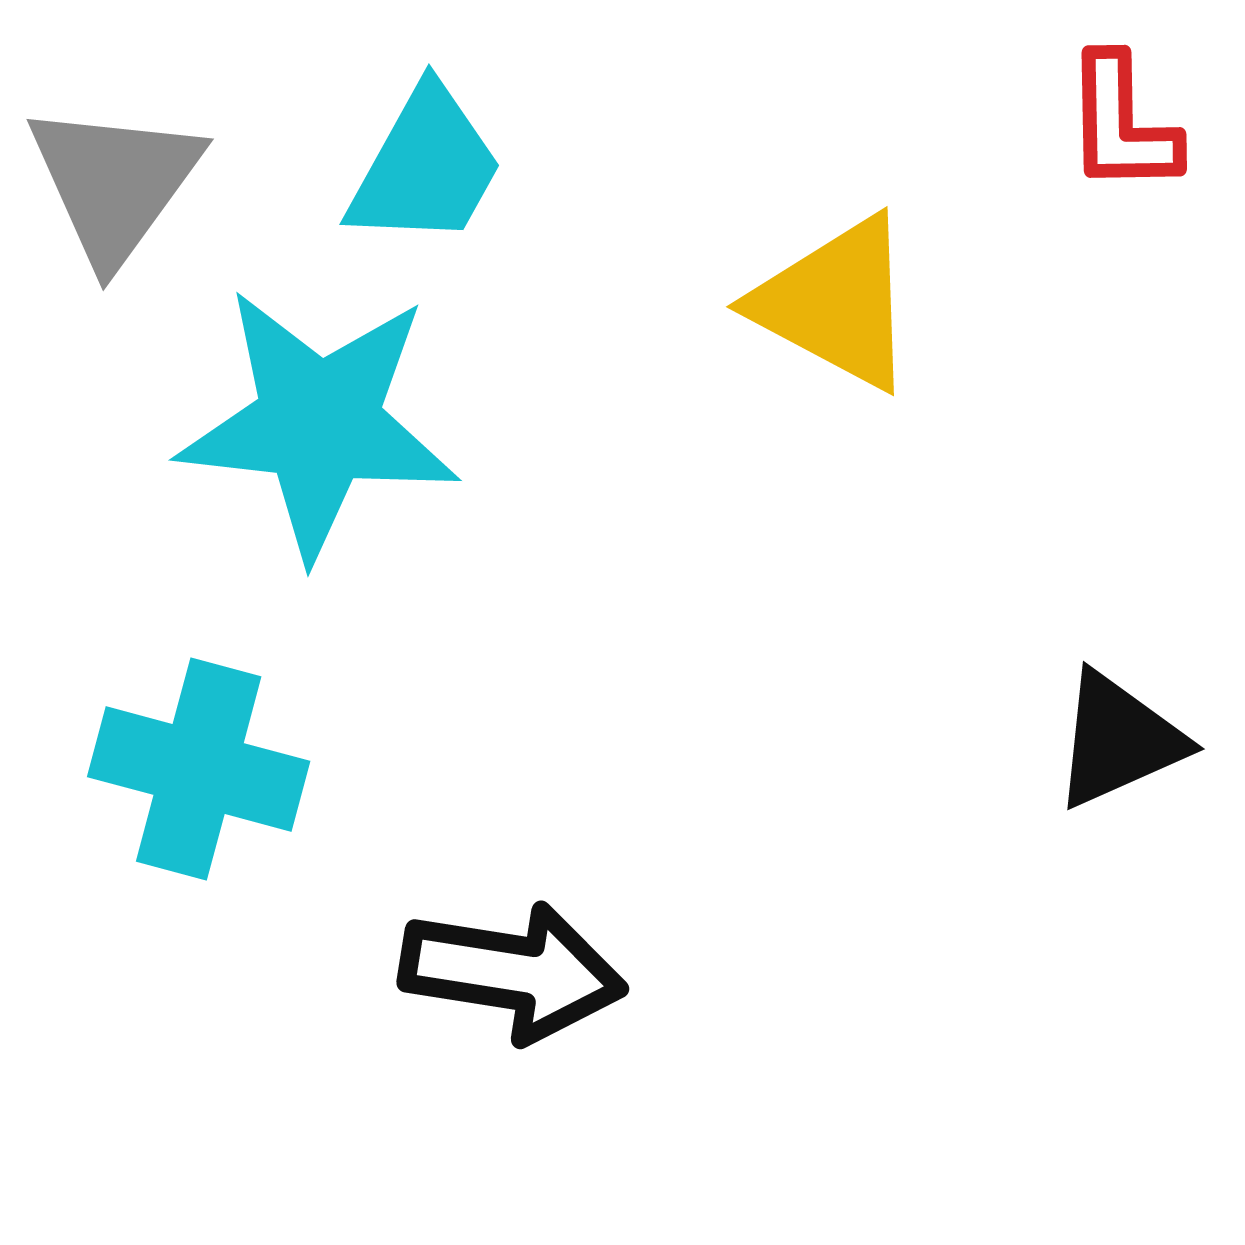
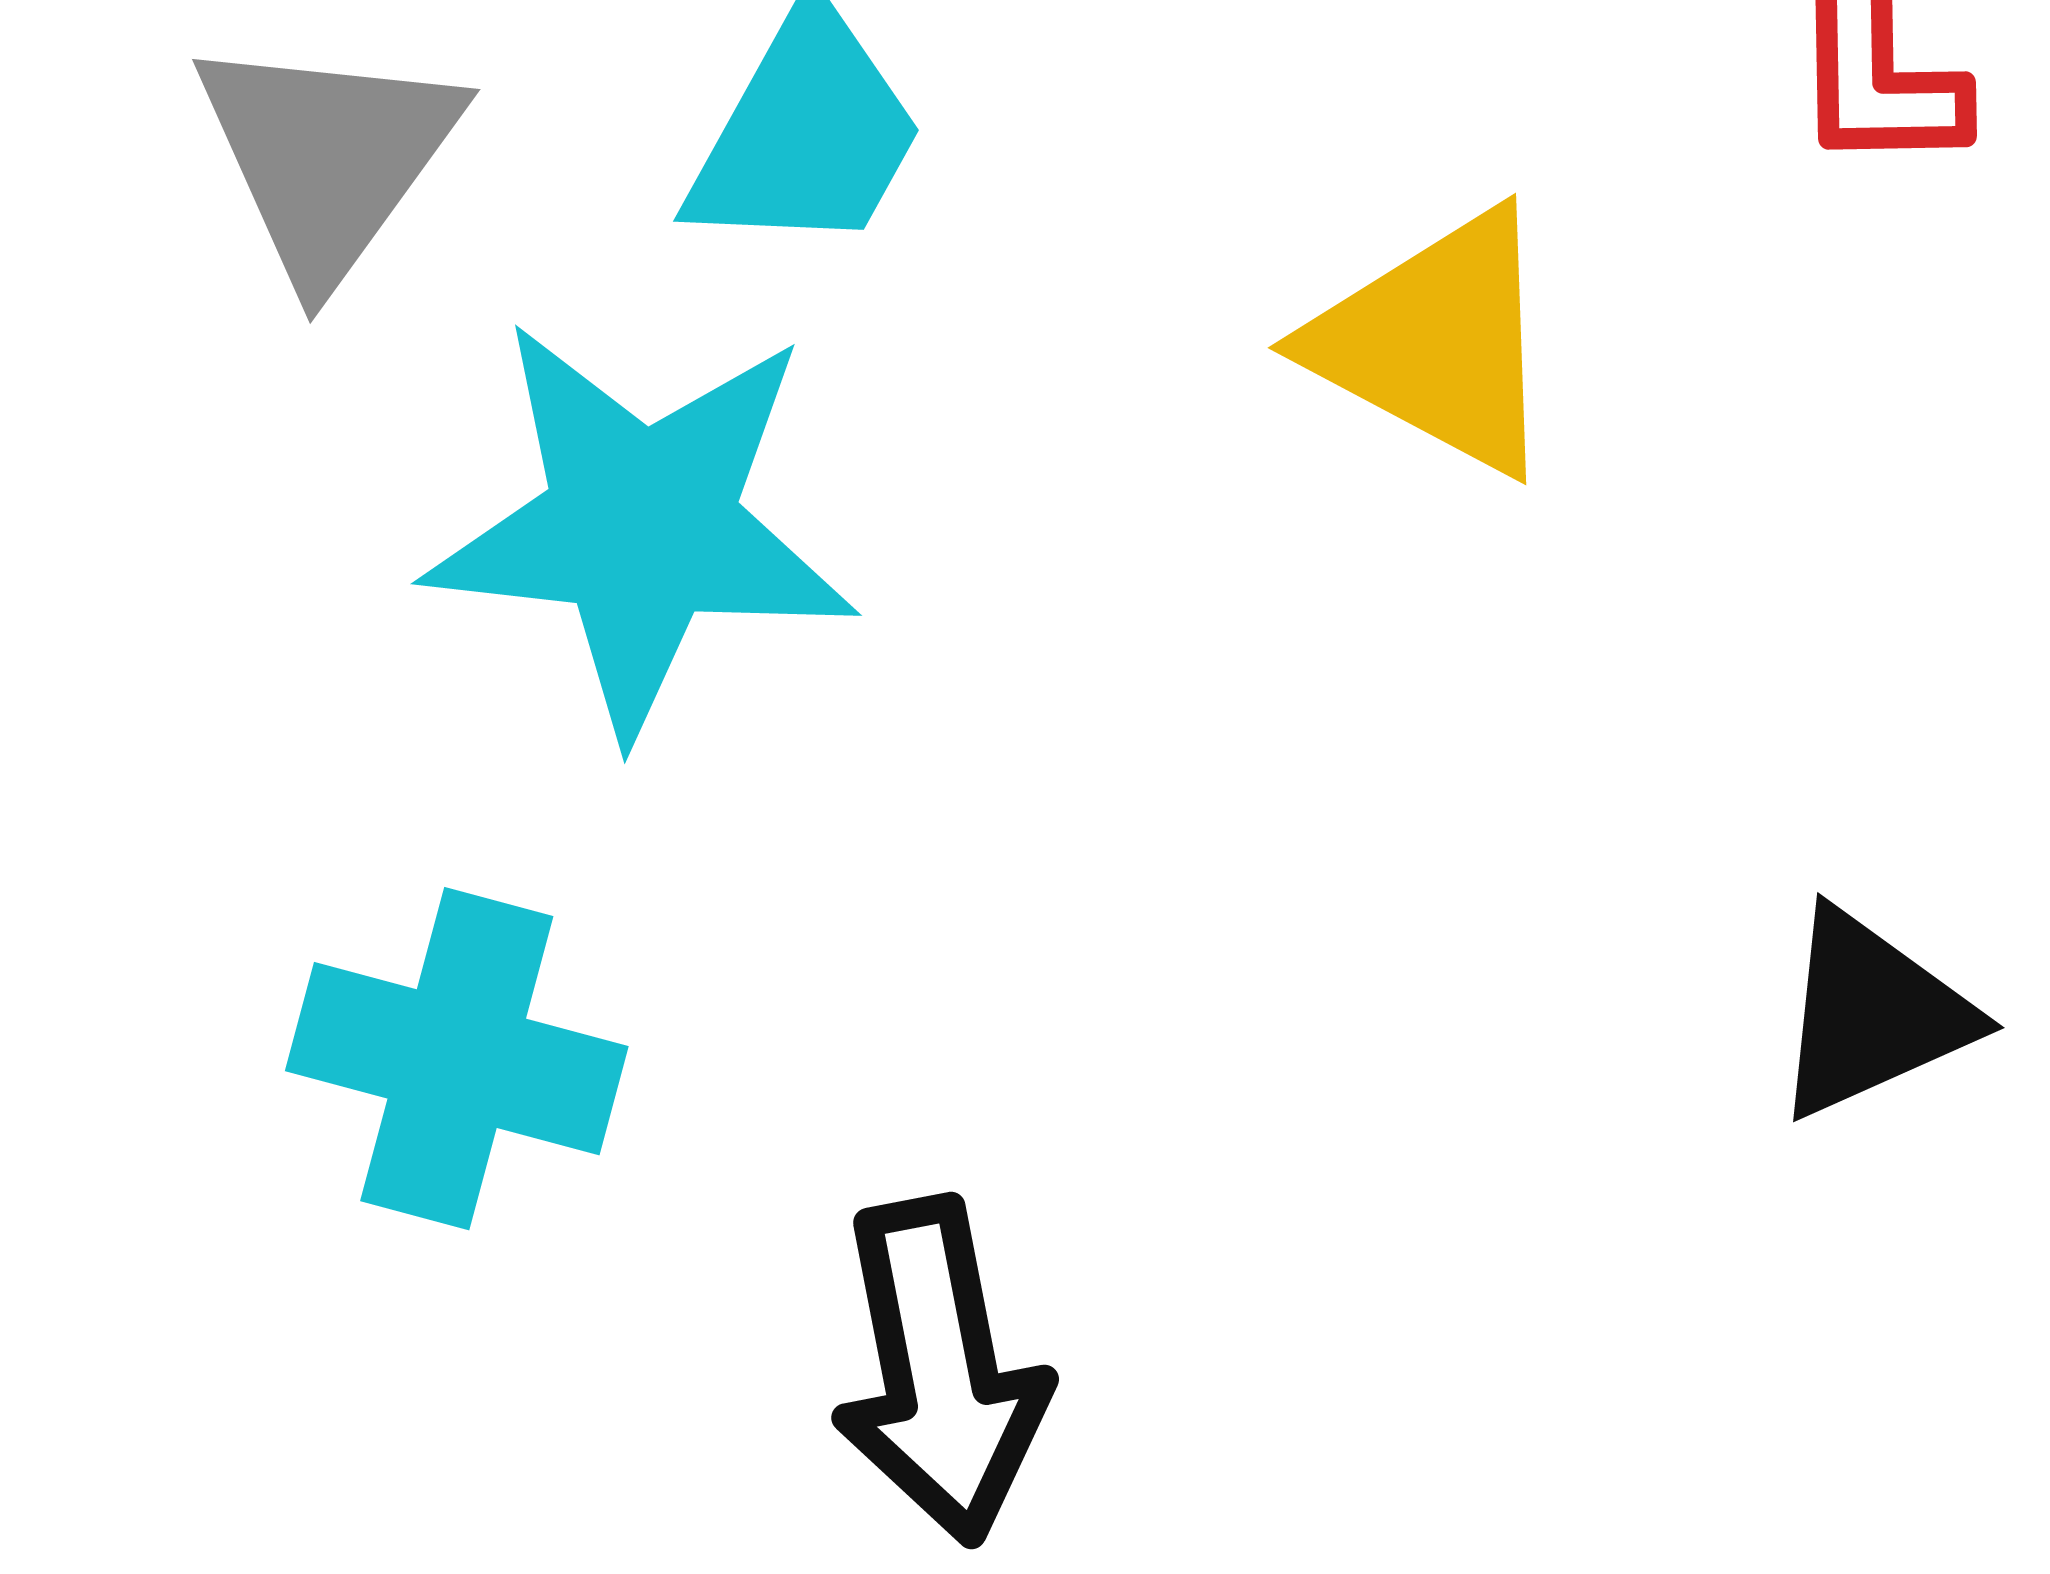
black arrow: (513, 972) -> (940, 1371), turned 70

